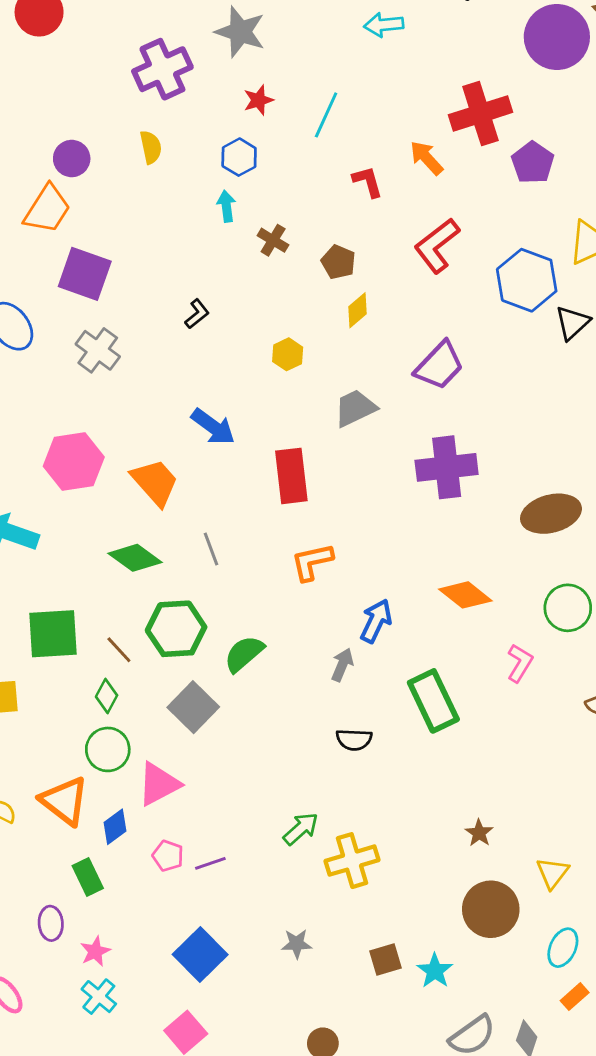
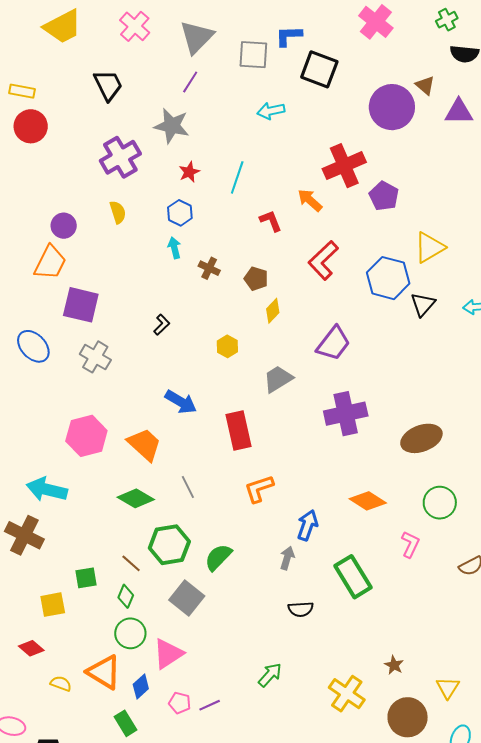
green square: (53, 634) -> (86, 578), moved, size x0.6
yellow cross: (352, 861) -> (347, 694), moved, turned -33

